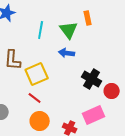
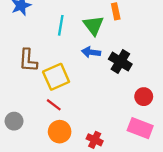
black cross: (92, 79) -> (120, 62), moved
pink rectangle: (94, 115) -> (140, 128), moved, turned 45

